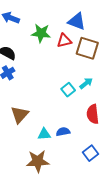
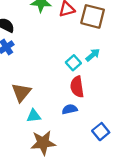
red semicircle: (93, 114) -> (77, 87), moved
cyan triangle: (44, 134) -> (34, 116), moved

